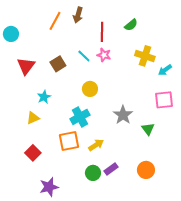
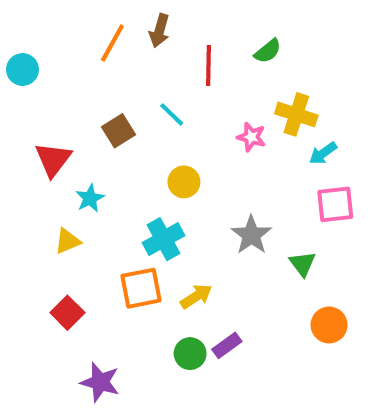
pink star: (104, 55) -> (251, 137), moved
red triangle: (26, 66) -> (53, 159), moved
cyan arrow: (165, 70) -> (323, 153), moved
orange circle: (146, 170) -> (329, 325), moved
purple star: (49, 187) -> (100, 382), turned 30

